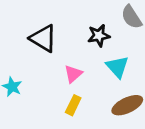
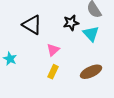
cyan triangle: (117, 67) -> (91, 34), moved

